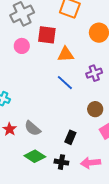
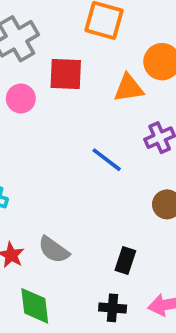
orange triangle: (66, 54) -> (129, 88), moved
green diamond: (35, 156) -> (35, 306), moved, turned 55

